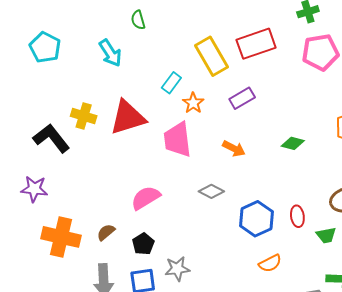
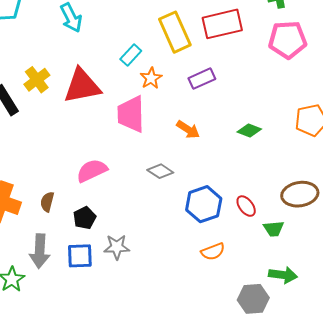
yellow cross: (84, 116) -> (37, 80), turned 30
red ellipse: (297, 216) -> (246, 206), turned -35
brown semicircle: (106, 232) -> (47, 202), turned -42

